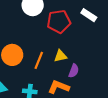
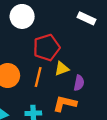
red pentagon: (59, 22) -> (47, 48), moved

